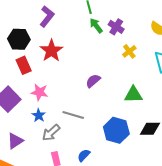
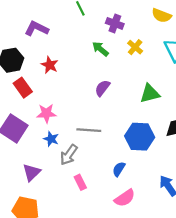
purple L-shape: (47, 16) -> (37, 29), turned -90
green arrow: (96, 26) -> (100, 49), moved
red star: (51, 51) -> (50, 65), size x0.7
blue semicircle: (84, 155) -> (119, 169), moved

